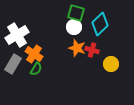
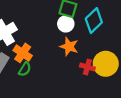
red cross: (92, 50) -> (87, 67), moved
yellow circle: (111, 64) -> (106, 64), size x1.5

